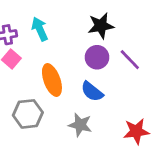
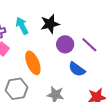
black star: (101, 26) -> (50, 24), moved
blue semicircle: (92, 92) -> (77, 69), moved

